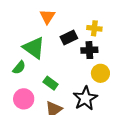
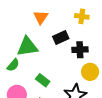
yellow cross: (94, 28) -> (82, 16), moved
green triangle: (34, 48) -> (27, 47), turned -45

